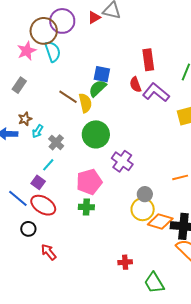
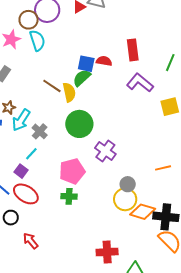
brown circle: (44, 31) -> (29, 20), size x0.7
red semicircle: (135, 84) -> (104, 61), moved, turned 119
cyan arrow: (38, 131) -> (21, 120), size x1.6
red cross: (125, 262) -> (107, 252), size x1.5

